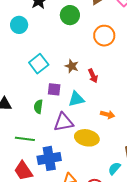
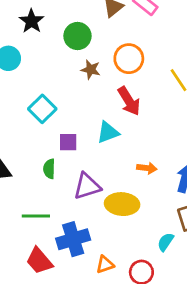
brown star: (72, 66) -> (91, 70), moved
red arrow: (93, 76) -> (129, 101), moved, size x1.5
cyan triangle: (76, 99) -> (108, 132), moved

